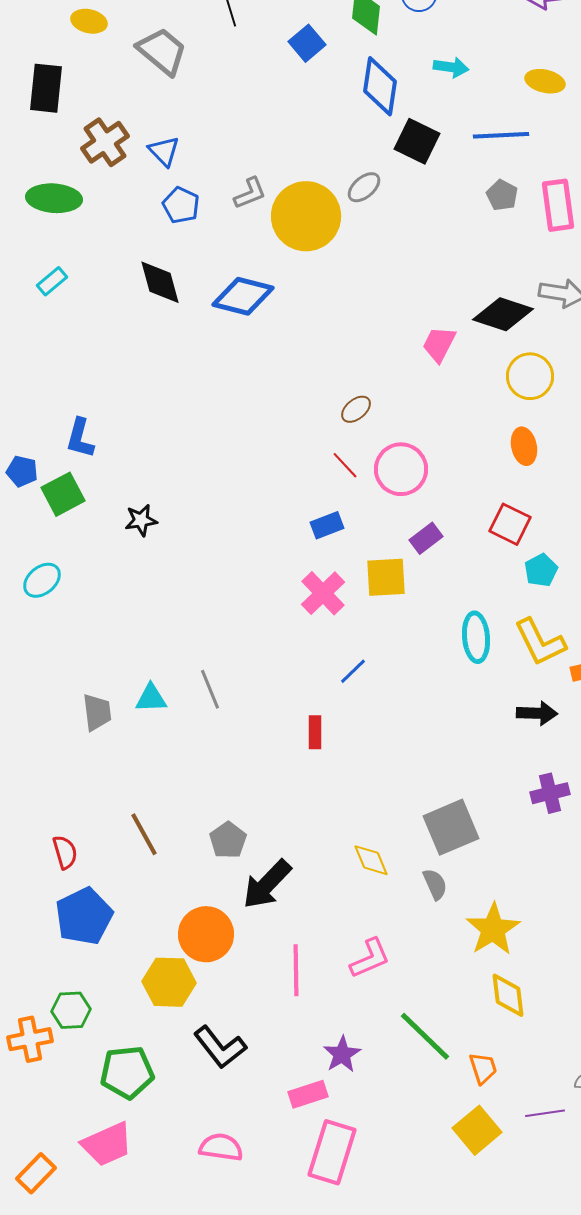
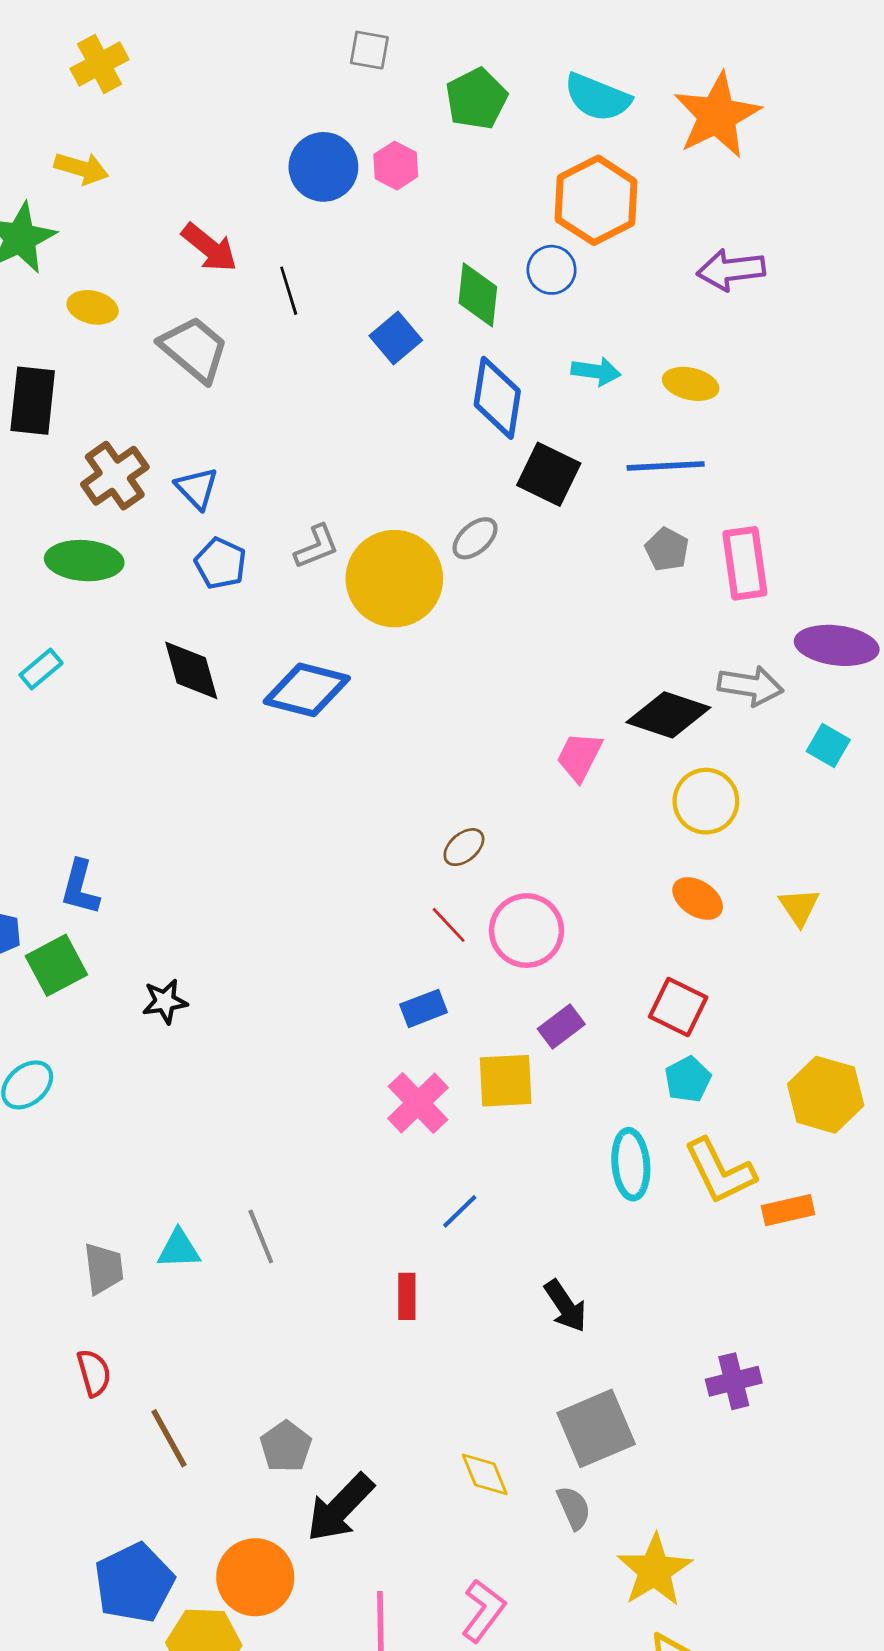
yellow ellipse: (545, 81) -> (691, 384), moved
green ellipse: (54, 198) -> (84, 561), moved
orange ellipse: (524, 446) -> (698, 899), turned -45
cyan pentagon: (541, 570) -> (688, 1079), moved
black arrow: (537, 713) -> (565, 1306), moved, turned 54
red semicircle: (65, 852) -> (94, 1373), moved
blue pentagon: (84, 916) -> (134, 1583), moved
pink L-shape: (370, 958) -> (483, 1611), turned -30

